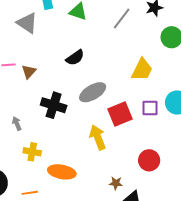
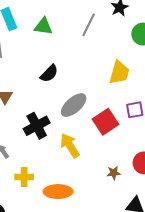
black cross: (54, 105) -> (37, 126), turned -35
yellow arrow: (98, 137) -> (70, 145), moved
brown star: (116, 183) -> (114, 173), moved

